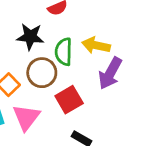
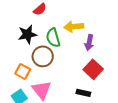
purple arrow: (110, 73) -> (89, 43), size x0.7
red square: (69, 100) -> (93, 69), moved

